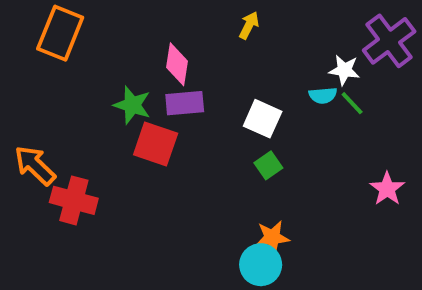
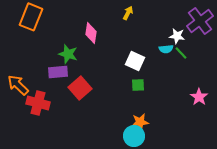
purple rectangle: (185, 103) -> (58, 72), moved
red square: (156, 144) -> (80, 88), moved, turned 30
green square: (268, 165) -> (138, 85), turned 32

